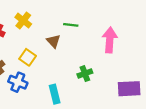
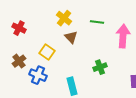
yellow cross: (23, 21) -> (64, 18), moved
green line: (71, 25) -> (97, 22), moved

